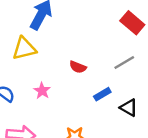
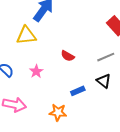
blue rectangle: (102, 94) -> (78, 91), moved
black triangle: (129, 108) -> (104, 81), moved

